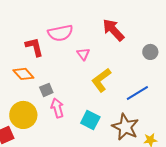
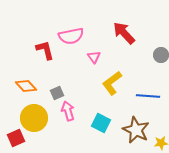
orange diamond: (23, 74) -> (26, 86), moved
blue line: (137, 93) -> (148, 96), turned 35

